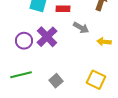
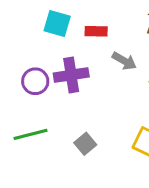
purple cross: (47, 37) -> (71, 75), turned 35

